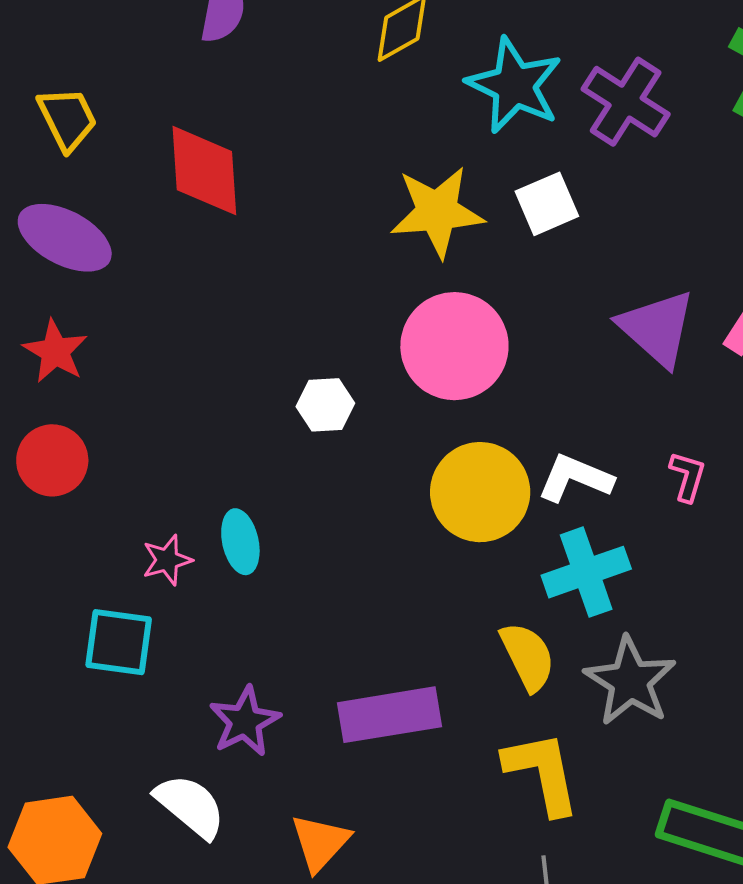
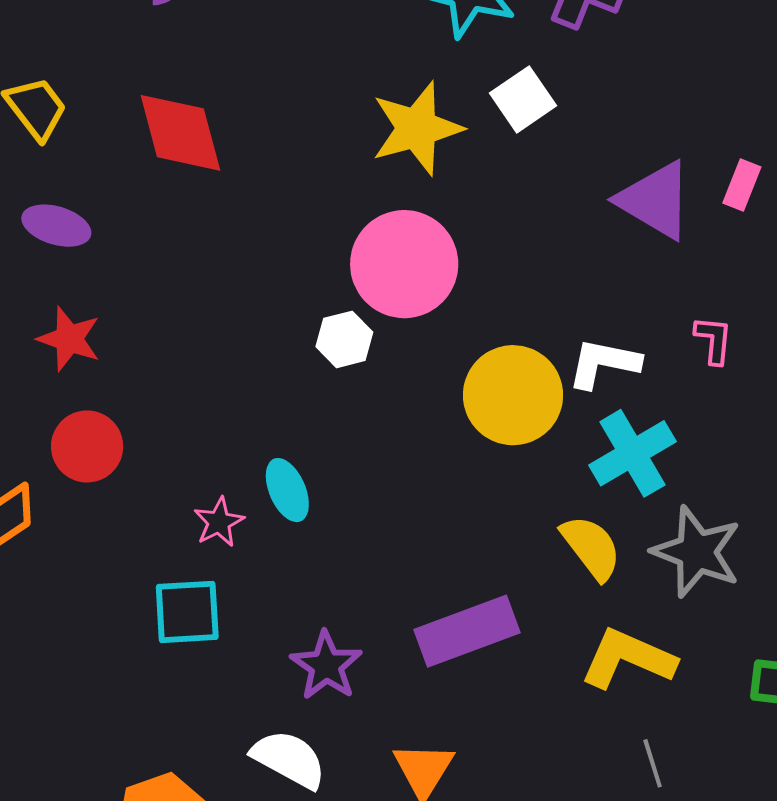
purple ellipse: (65, 238) -> (56, 226), size x0.7
pink circle: (454, 346) -> (404, 264), moved
yellow L-shape: (542, 773) -> (628, 659), turned -44

